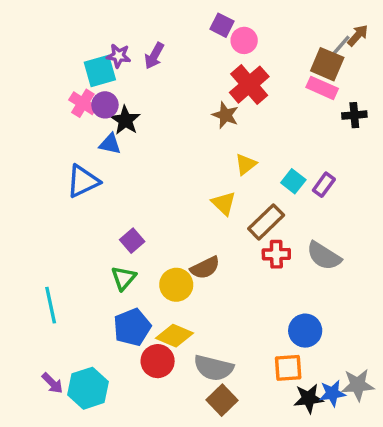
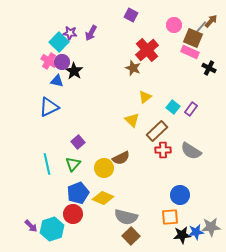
pink circle: (244, 40) -> (174, 25), moved
cyan square: (100, 71) -> (59, 42), turned -30
black cross: (354, 115) -> (209, 68), turned 32
blue triangle: (110, 144) -> (57, 81), moved
cyan line: (51, 305) -> (47, 164), moved
red circle: (158, 361) -> (73, 214), moved

